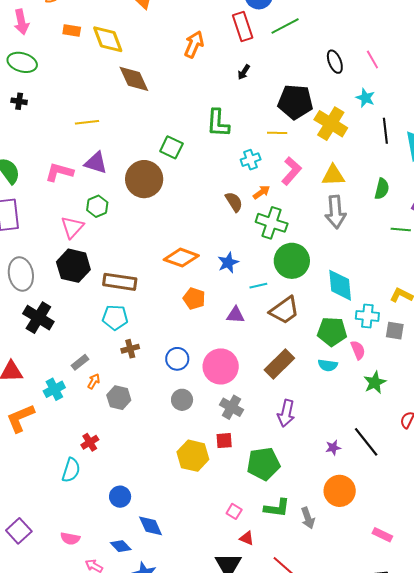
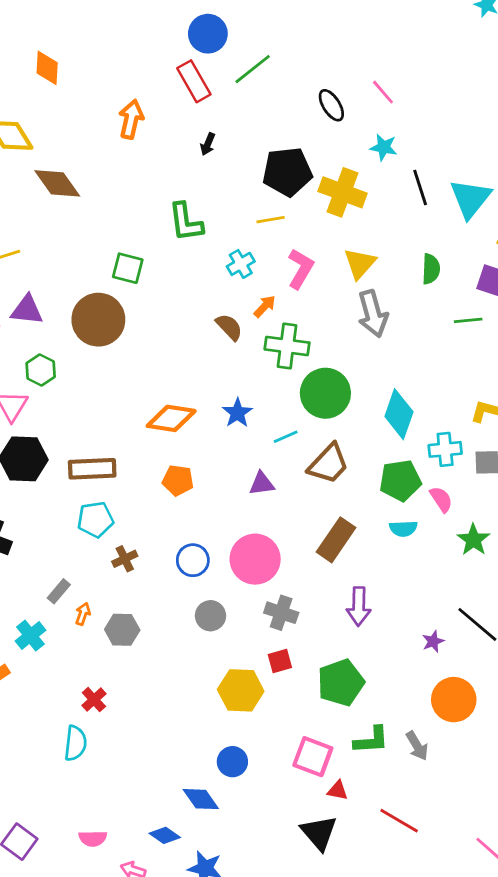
yellow triangle: (333, 175) -> (360, 264), turned -35
cyan diamond: (340, 285) -> (399, 414), turned 36
orange pentagon: (194, 299) -> (178, 480), moved
blue circle: (120, 497) -> (232, 762), moved
pink square: (234, 511) -> (313, 757), size x1.8

